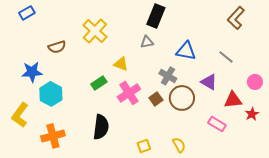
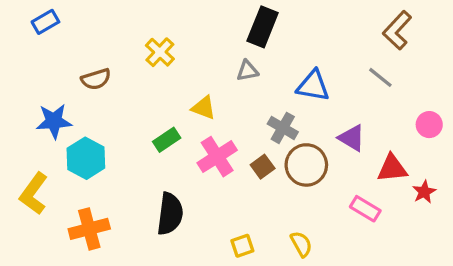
yellow cross: (95, 31) -> (160, 52), size x0.7
gray line: (226, 57) -> (380, 77), moved
pink circle: (255, 82) -> (429, 125), moved

